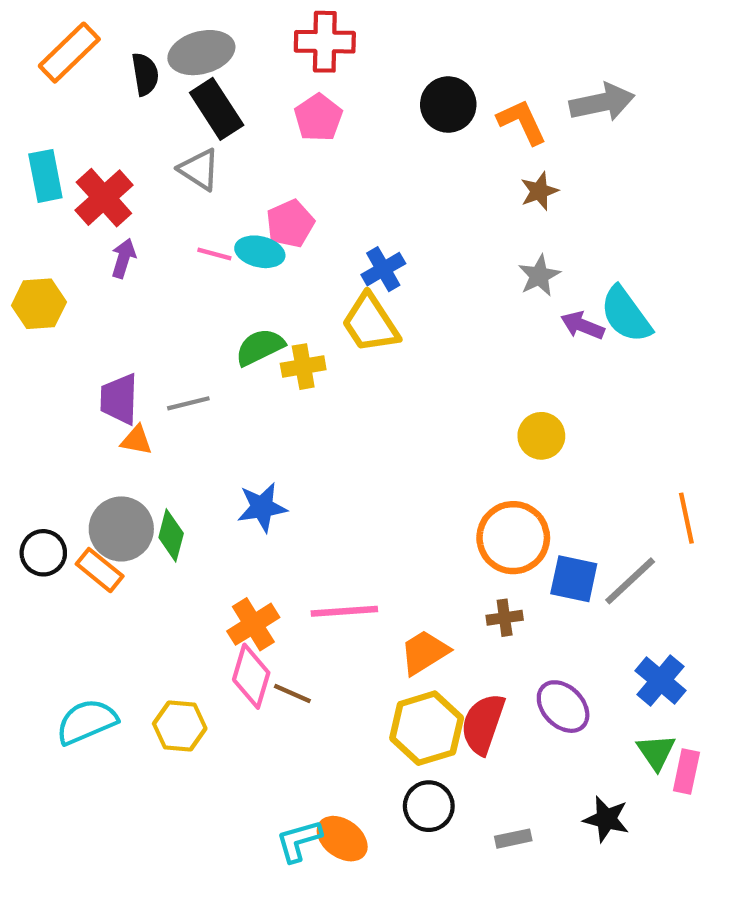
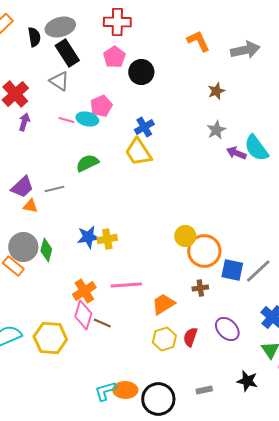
black circle: (448, 105) -> (141, 72), moved
orange L-shape: (522, 122) -> (198, 41), moved
yellow cross: (303, 367) -> (107, 239), moved
purple trapezoid: (119, 399) -> (22, 187), turned -135
yellow circle: (541, 436) -> (185, 236), moved
red semicircle: (483, 724) -> (190, 337), size x0.7
yellow hexagon: (180, 726) -> (50, 338), size x1.4
yellow hexagon: (427, 728) -> (164, 339), size x0.7
black circle: (429, 806) -> (158, 399), moved, size x1.4
orange ellipse: (342, 839) -> (125, 390), turned -35

